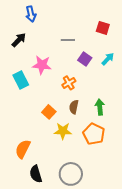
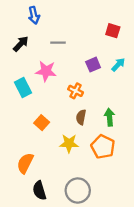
gray line: (68, 40) -> (58, 43), moved
purple square: (85, 59) -> (93, 65), turned 32
orange cross: (69, 83) -> (76, 91), turned -32
orange square: (49, 112) -> (42, 123), moved

